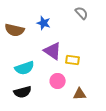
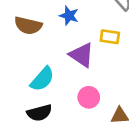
yellow rectangle: (73, 60) -> (110, 37), moved
cyan semicircle: (25, 68) -> (42, 79), turned -30

